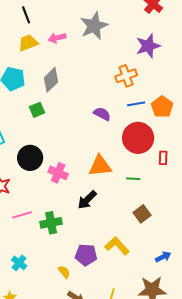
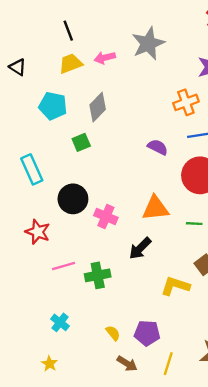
yellow L-shape: (117, 246) -> (175, 286), moved, turned -30
purple pentagon: (86, 255) -> (147, 333), moved

